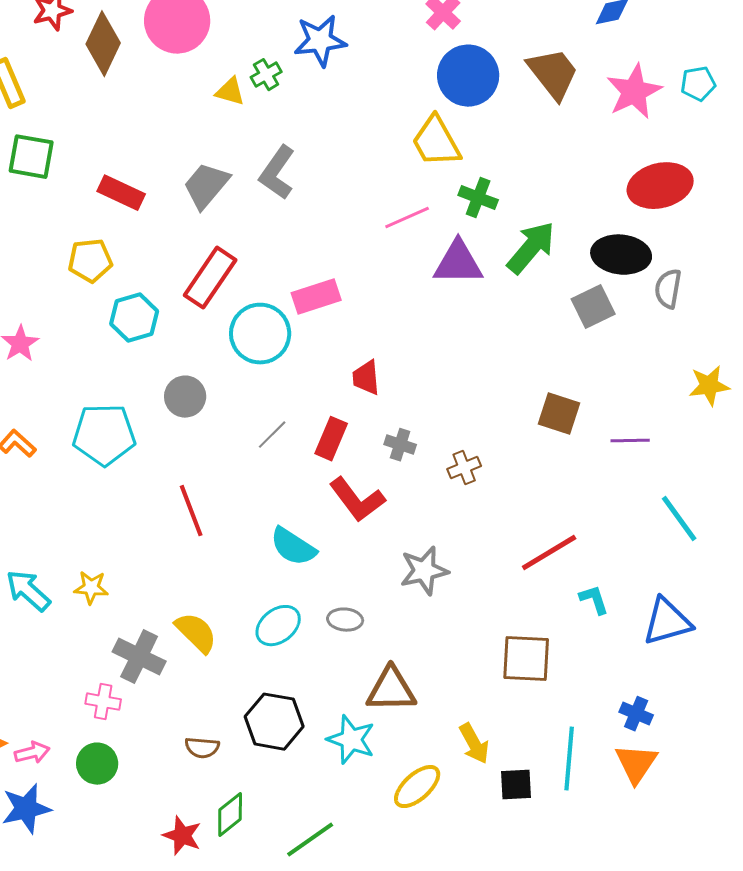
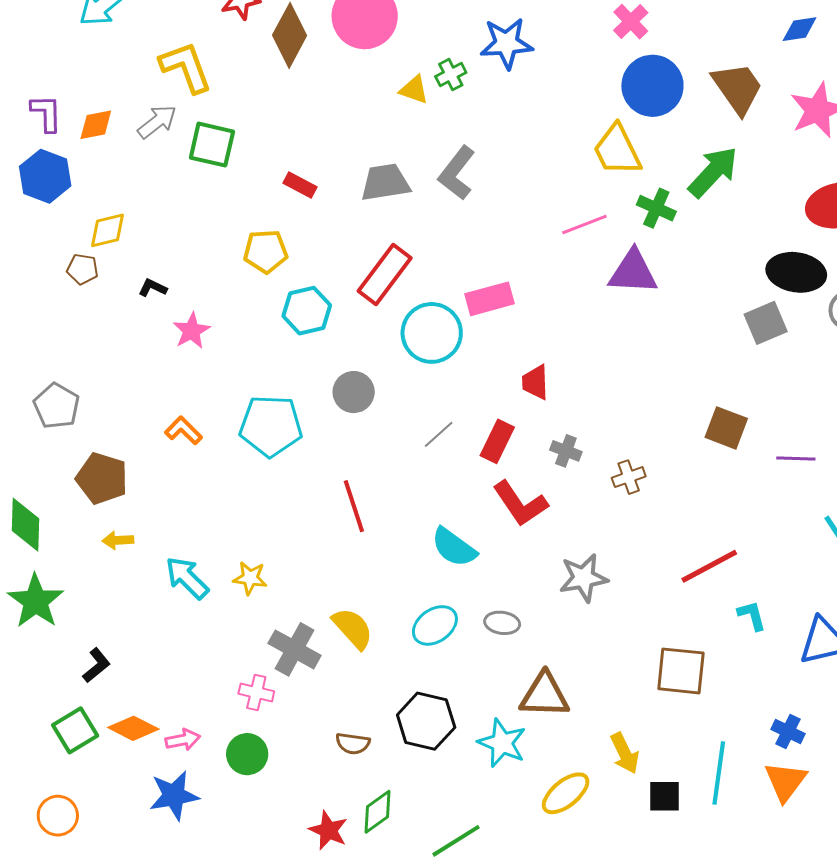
gray trapezoid: (206, 186) -> (385, 182), turned 38
red rectangle: (121, 193) -> (300, 185), size x0.7
green arrow: (531, 248) -> (713, 172), moved

